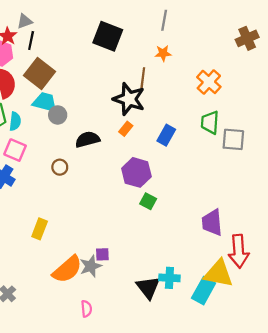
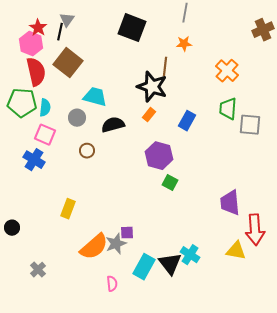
gray triangle: (25, 21) -> (67, 20), moved, turned -35
cyan trapezoid: (45, 102) -> (95, 97), moved
gray circle: (58, 115) -> (77, 118), moved
yellow triangle: (218, 274) -> (236, 251), size x0.7
cyan cross: (169, 278) -> (190, 255), turned 30
cyan rectangle: (204, 291) -> (144, 267), moved

